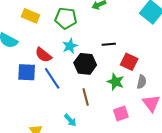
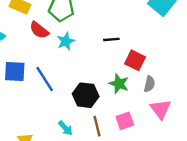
red semicircle: (43, 55) -> (39, 30), moved
black hexagon: (85, 64) -> (86, 95), moved
brown line: (86, 97) -> (97, 126), moved

